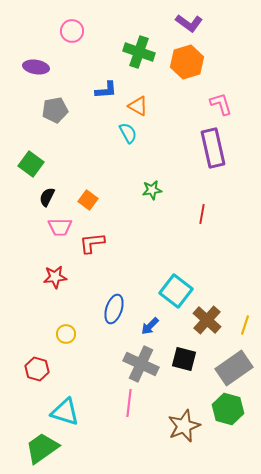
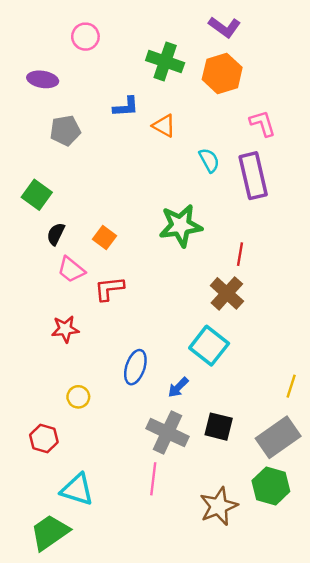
cyan semicircle: (128, 133) -> (209, 160), moved
green star: (152, 190) -> (181, 226), size x1.8
pink trapezoid: (60, 227) -> (71, 270), turned 40
brown cross: (207, 320) -> (227, 293), moved

